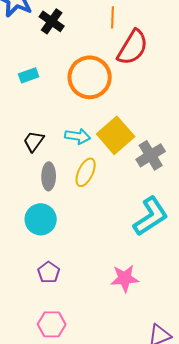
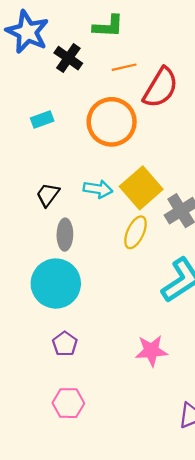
orange line: (113, 17) -> (124, 67), moved, turned 75
yellow ellipse: (86, 172) -> (135, 232), moved
cyan circle: (41, 219) -> (56, 284), size x1.4

